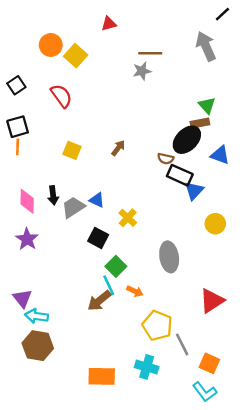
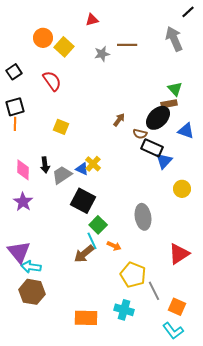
gray star: (142, 71) -> (102, 54), moved
brown arrow: (118, 148) -> (119, 120), moved
yellow cross: (128, 218) -> (93, 164), moved
black square: (98, 238) -> (83, 201), size x1.4
purple triangle: (22, 298) -> (19, 252), size x1.4

